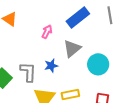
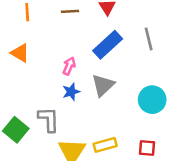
cyan circle: (98, 64) -> (152, 100), moved
blue star: (51, 66) -> (71, 92), moved

